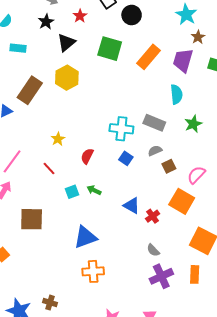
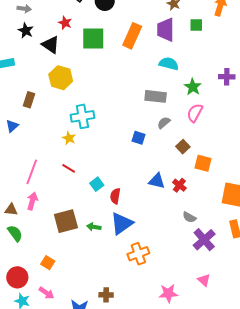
red star: (80, 16) -> (65, 23), moved
black triangle: (66, 43) -> (51, 45), turned -30
brown rectangle: (30, 90) -> (29, 100), size x0.6
cyan semicircle: (176, 94) -> (169, 64), turned -54
cyan cross: (121, 129) -> (82, 116), moved
red semicircle: (87, 156) -> (115, 196), moved
brown square: (169, 166) -> (183, 147), moved
pink semicircle: (196, 175) -> (195, 113), moved
green arrow: (94, 190) -> (94, 227), moved
orange square: (182, 201) -> (203, 163), size x0.7

